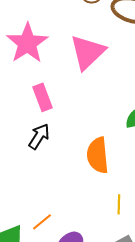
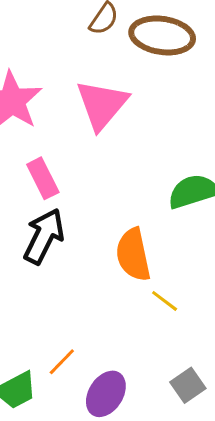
black arrow: (39, 136) -> (44, 236), size x1.4
yellow line: (119, 204) -> (165, 301), moved, turned -48

